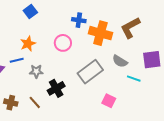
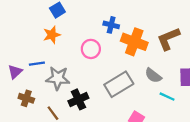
orange star: (28, 44) -> (52, 35), moved
gray star: (36, 71) -> (58, 78), size x1.5
brown cross: (11, 103) -> (26, 98), moved

